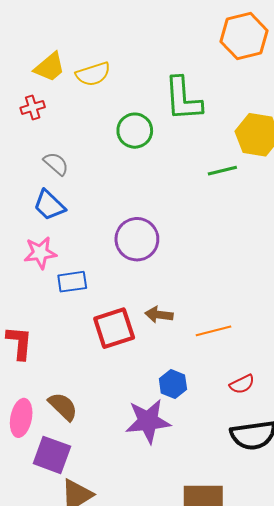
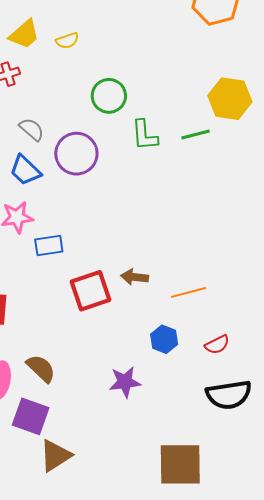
yellow semicircle: (93, 74) -> (67, 41), size x0.7
green L-shape: (183, 99) -> (145, 135), moved, size x0.7
purple circle: (137, 239) -> (76, 154), moved
blue hexagon: (173, 384) -> (164, 339), moved
purple star: (148, 421) -> (125, 382), size x0.7

